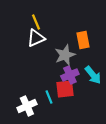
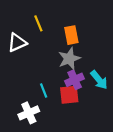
white triangle: (36, 38) -> (17, 43), moved
orange rectangle: (83, 40) -> (71, 35), moved
cyan line: (49, 97) -> (44, 91), moved

